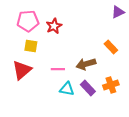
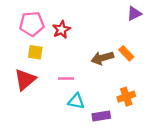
brown arrow: (86, 64) -> (102, 58), moved
purple rectangle: (88, 88) -> (101, 116), moved, turned -56

